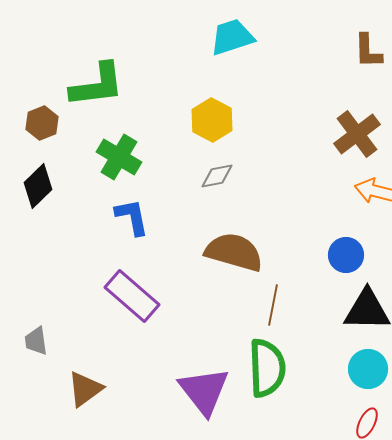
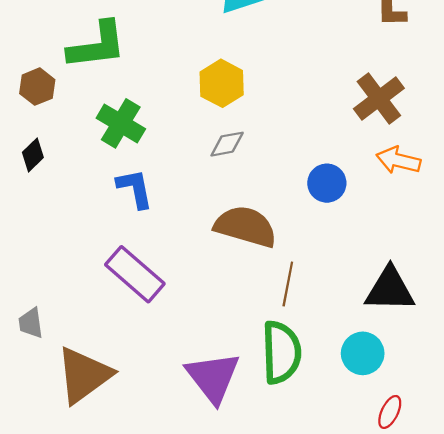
black diamond: (38, 186) -> (33, 155), size x0.7
blue circle: (346, 255) -> (327, 183), moved
cyan circle: (368, 369) -> (363, 353), moved
brown triangle: (85, 389) -> (84, 375), size x1.5

